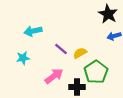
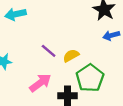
cyan arrow: (33, 31) -> (16, 14), moved

